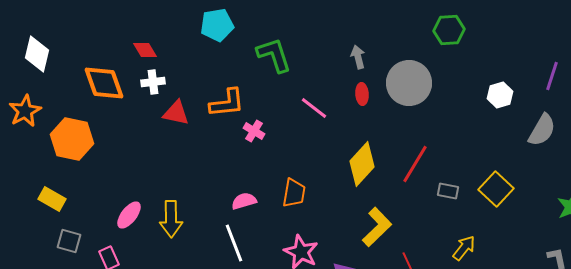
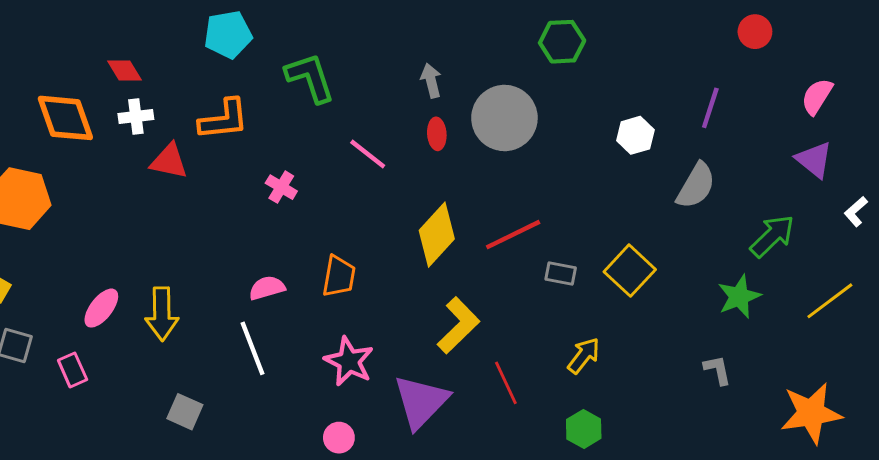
orange L-shape: (227, 103) -> (224, 119), moved
red line: (415, 164) -> (513, 235), turned 33

